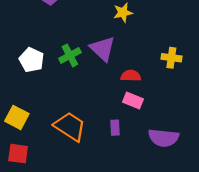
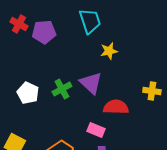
red semicircle: (131, 76) -> (116, 107), size x1.4
pink rectangle: (133, 101) -> (96, 130), moved

